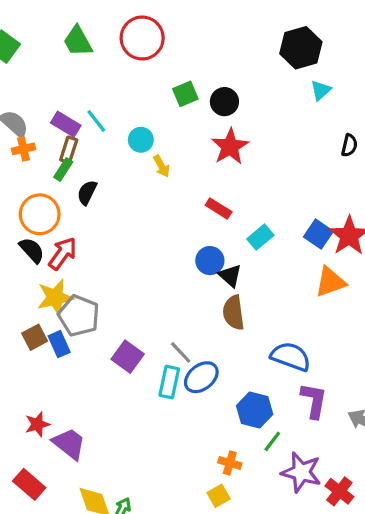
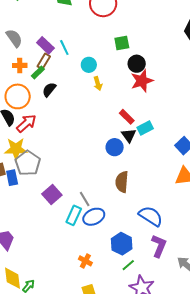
black circle: (224, 102) -> (137, 64), moved
orange cross: (23, 149) -> (20, 65), moved
cyan rectangle: (260, 237) -> (145, 128), moved
black triangle: (230, 276) -> (129, 135), moved
orange cross: (230, 463) -> (85, 261), moved

